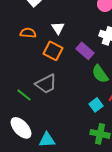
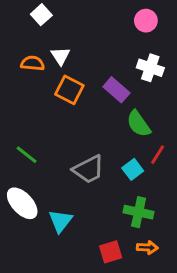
white triangle: (58, 28) -> (60, 56), moved
gray trapezoid: (46, 84) -> (88, 169), moved
cyan triangle: (47, 140) -> (60, 221), turned -48

